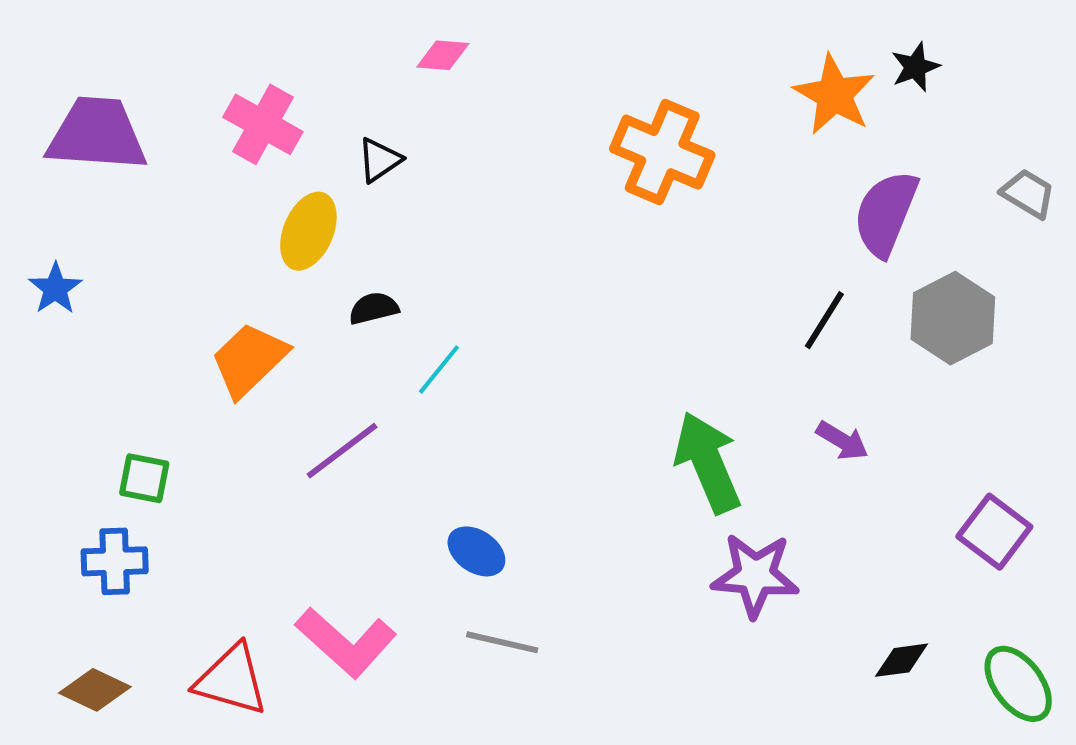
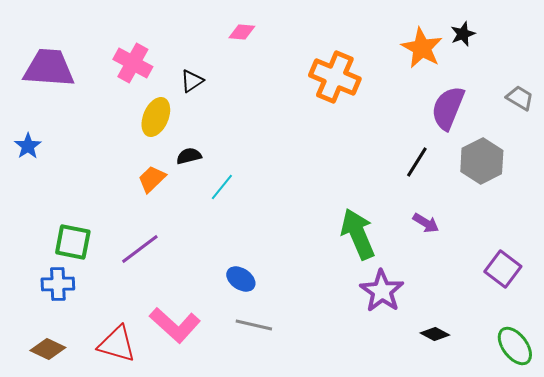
pink diamond: (443, 55) -> (242, 32), moved
orange trapezoid: (249, 360) -> (152, 179), moved, size x0.7
purple line: (342, 451) -> (140, 249), moved
green square: (144, 478) -> (73, 242), size x1.4
purple star: (755, 575) -> (382, 291), turned 30
black diamond: (902, 660) -> (435, 334), moved, turned 36

